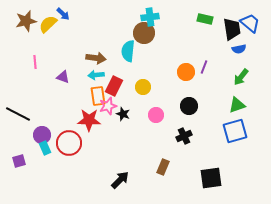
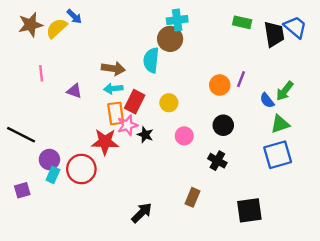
blue semicircle: (239, 49) -> (267, 100), moved, turned 64
black cross: (184, 136) -> (217, 161), turned -35
cyan rectangle: (45, 148) -> (53, 175), turned 48

